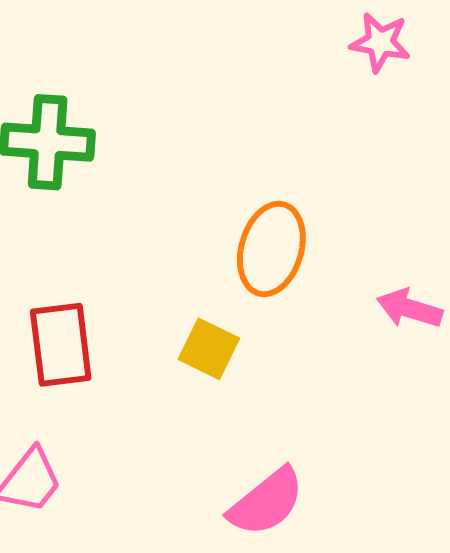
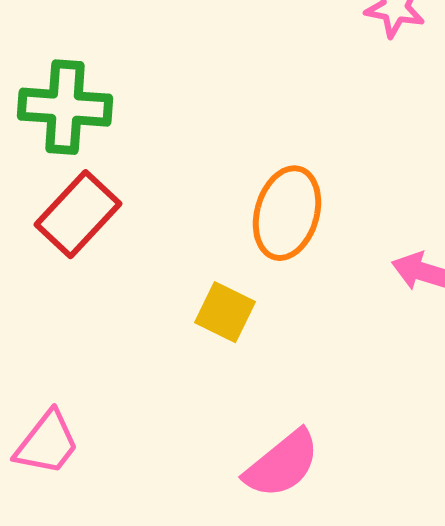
red rectangle: (61, 345) -> (78, 214), moved, turned 50

